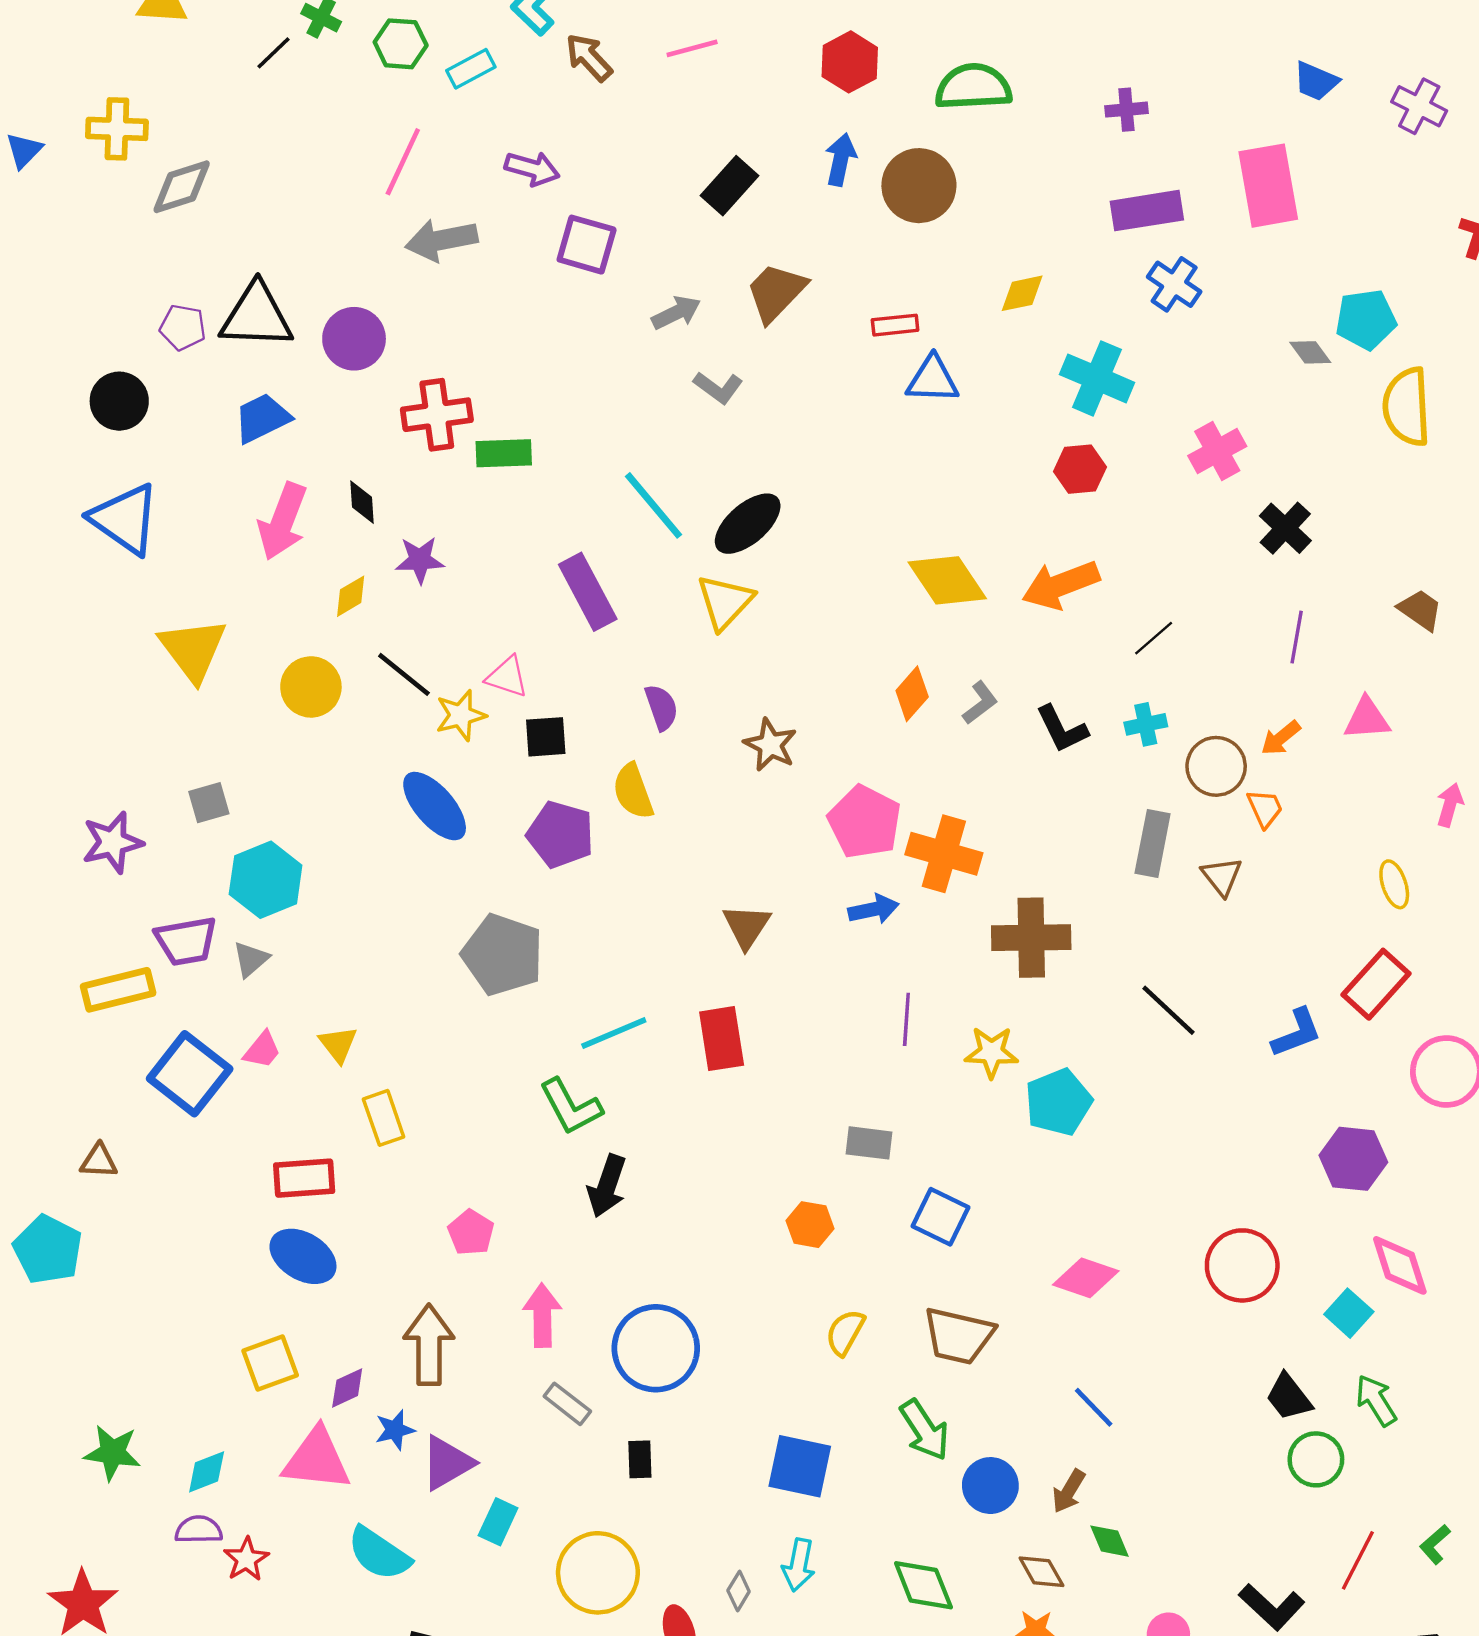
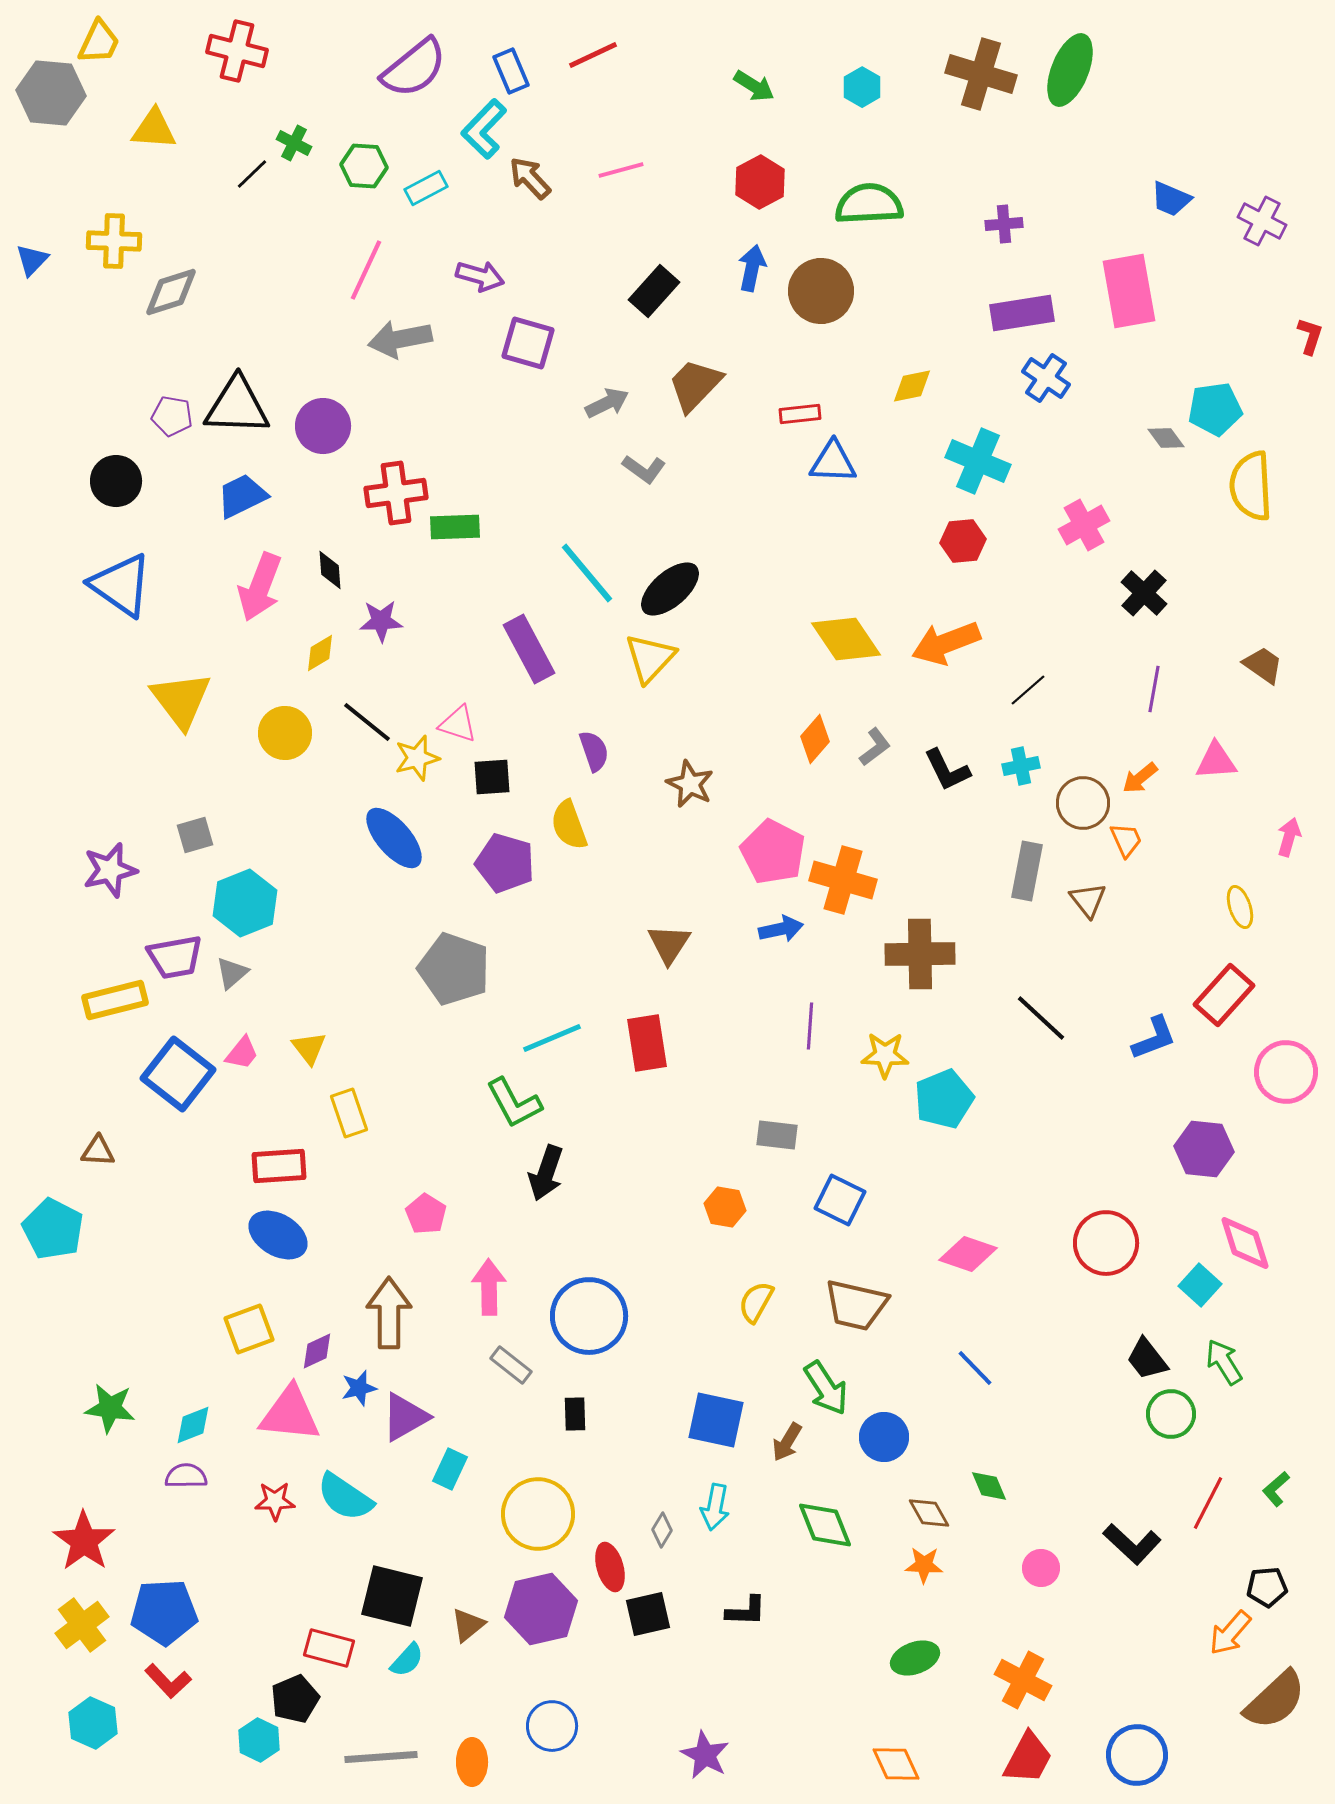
brown arrow: (1069, 1491) -> (787, 1442), moved
red star: (246, 1559) -> (275, 1501), moved, turned 30

